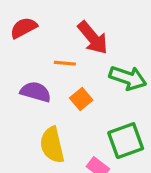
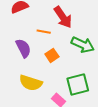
purple semicircle: (36, 92) -> (23, 48), turned 42
yellow semicircle: (52, 145) -> (31, 83), turned -65

